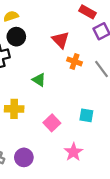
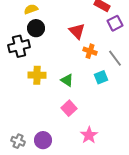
green triangle: (39, 80) -> (67, 80), moved
yellow cross: (14, 109) -> (37, 75), moved
cyan square: (86, 115) -> (101, 77), moved, turned -32

